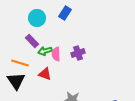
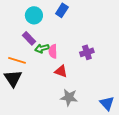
purple cross: (78, 53) -> (87, 52), moved
red triangle: (45, 74) -> (61, 71), moved

